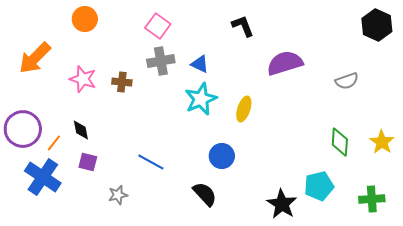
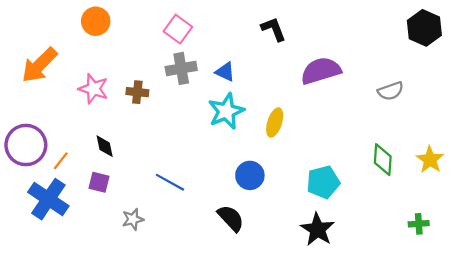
black diamond: (81, 130) -> (105, 146), moved
cyan pentagon: (319, 186) -> (323, 182), moved
green cross: (372, 199) -> (419, 224), size x0.7

